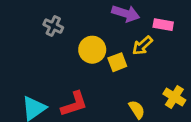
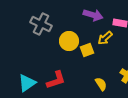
gray cross: (53, 26) -> (41, 24), size x1.5

